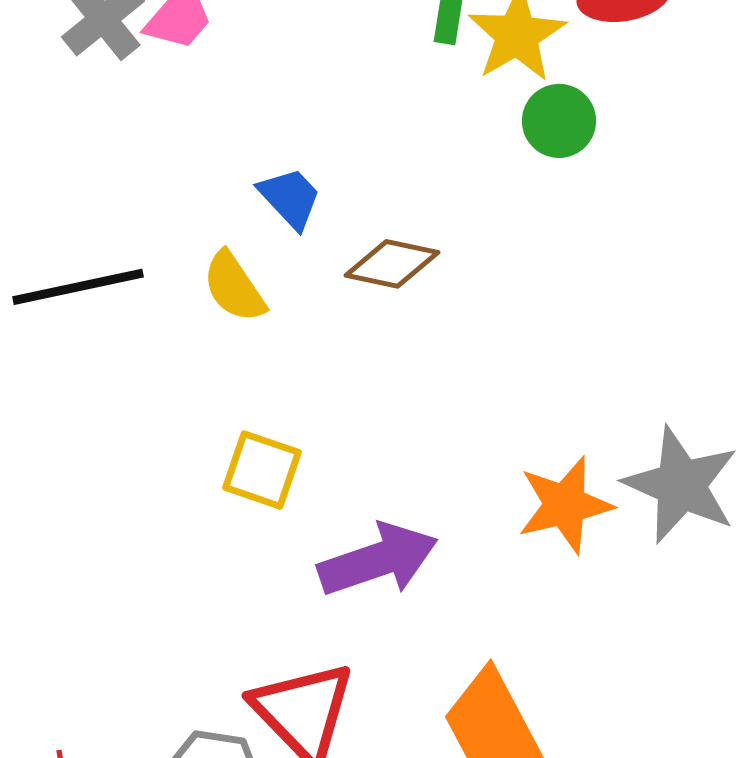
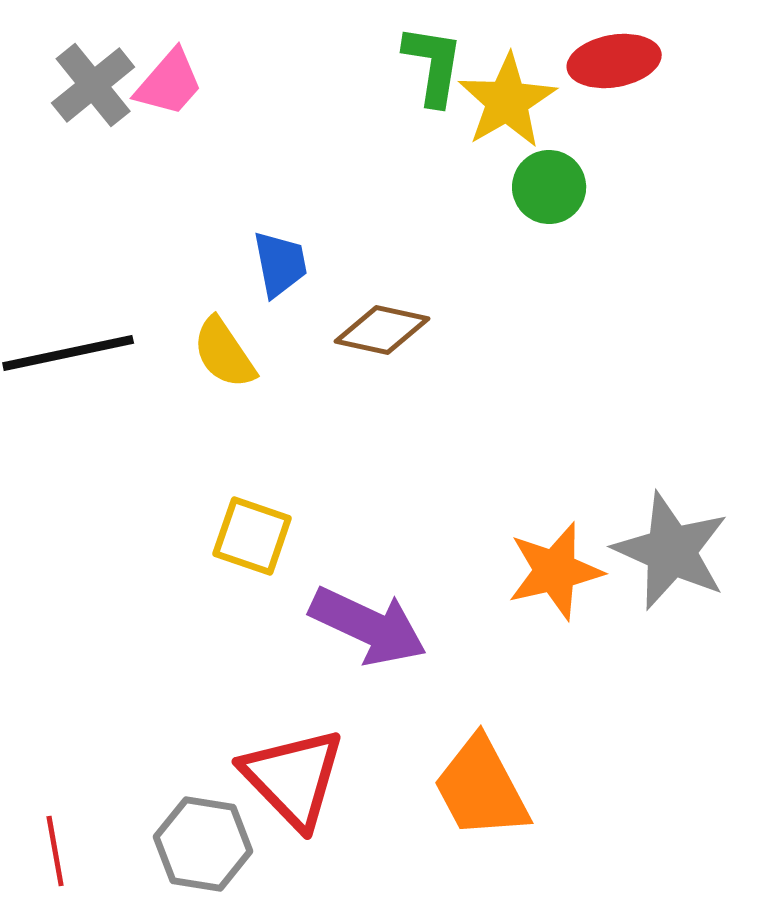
blue trapezoid: (290, 198) -> (280, 264), turned 32
purple arrow: (378, 560) -> (368, 626), turned 44

